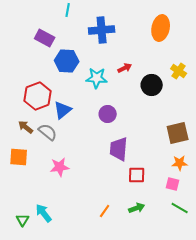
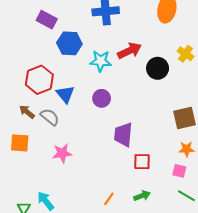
red arrow: (125, 68) -> (130, 51), size x1.6
blue triangle: (63, 110) -> (65, 94), turned -30
purple circle: (108, 114) -> (102, 98), moved

